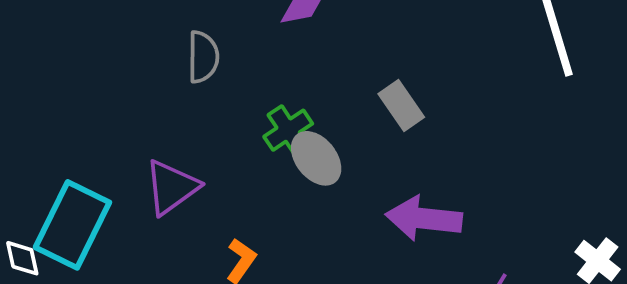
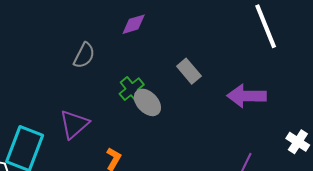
gray semicircle: (203, 57) -> (84, 55), turned 32
purple arrow: (424, 218) -> (247, 96), moved

